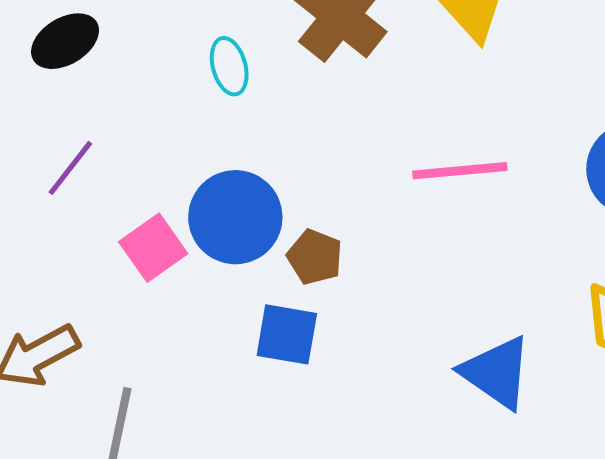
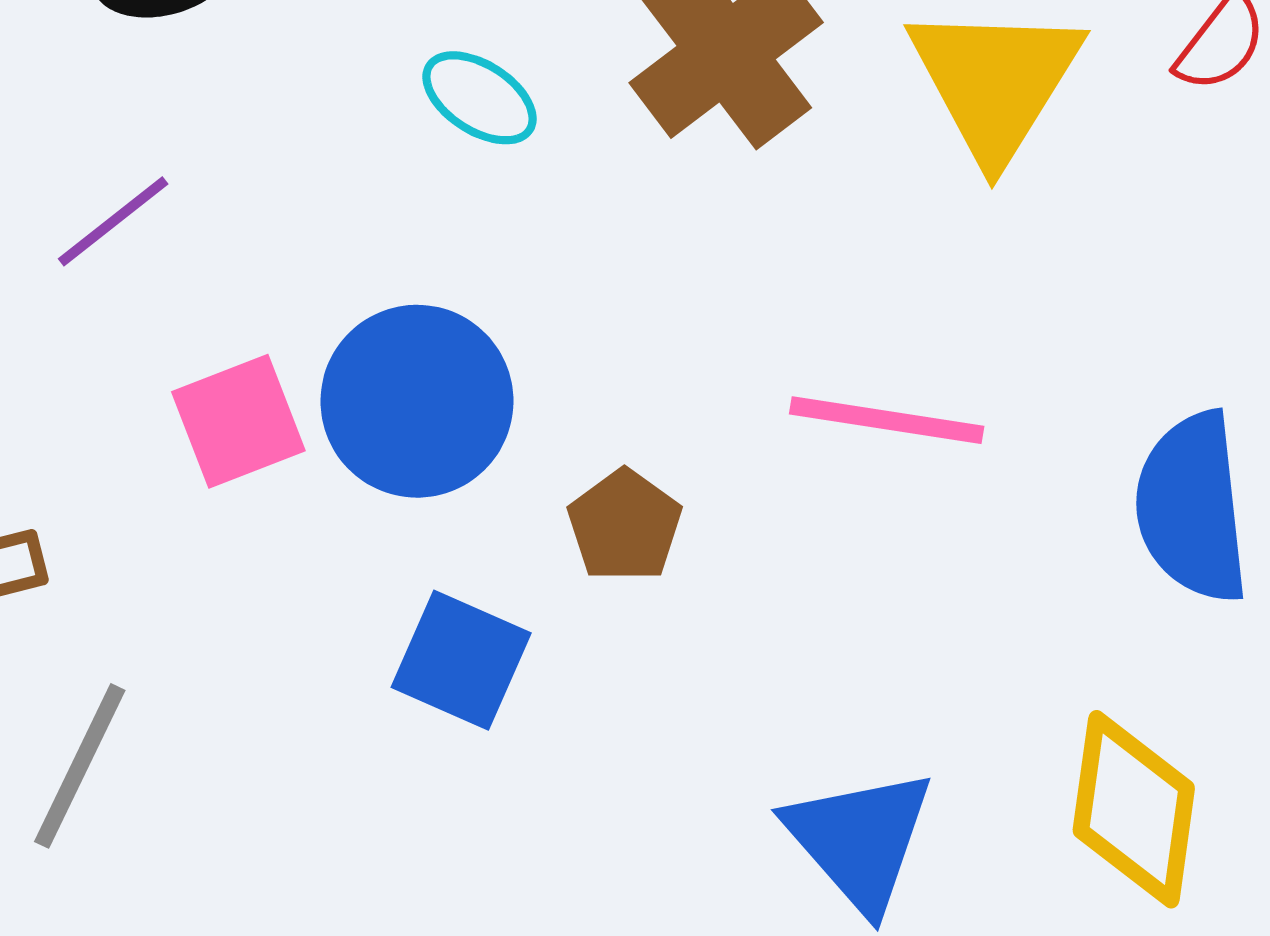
cyan ellipse: (229, 66) -> (480, 98), turned -56
brown pentagon: (315, 257) -> (625, 526), moved

